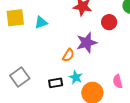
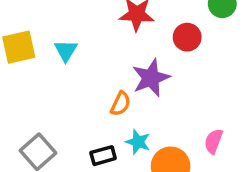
cyan triangle: (41, 22) -> (66, 51), turned -32
pink semicircle: (118, 81) -> (214, 141), turned 40

